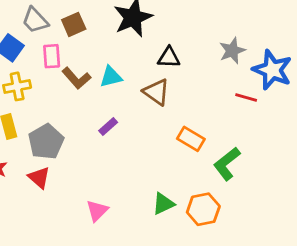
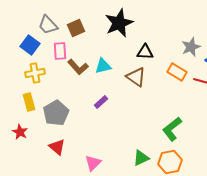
orange rectangle: (191, 139) -> (177, 72), moved
green L-shape: (227, 164) -> (172, 129), moved
red triangle: (39, 178) -> (57, 147), moved

